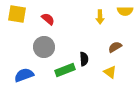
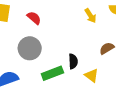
yellow arrow: (100, 17) -> (90, 16), turned -32
yellow triangle: (110, 72) -> (92, 75), moved

